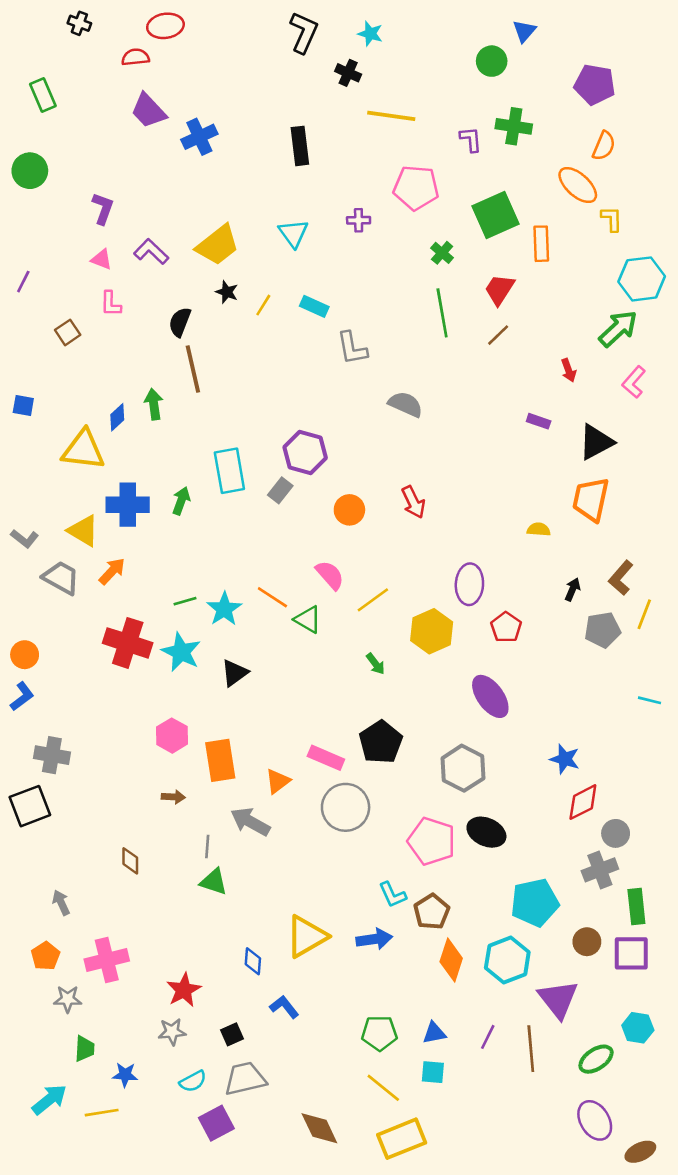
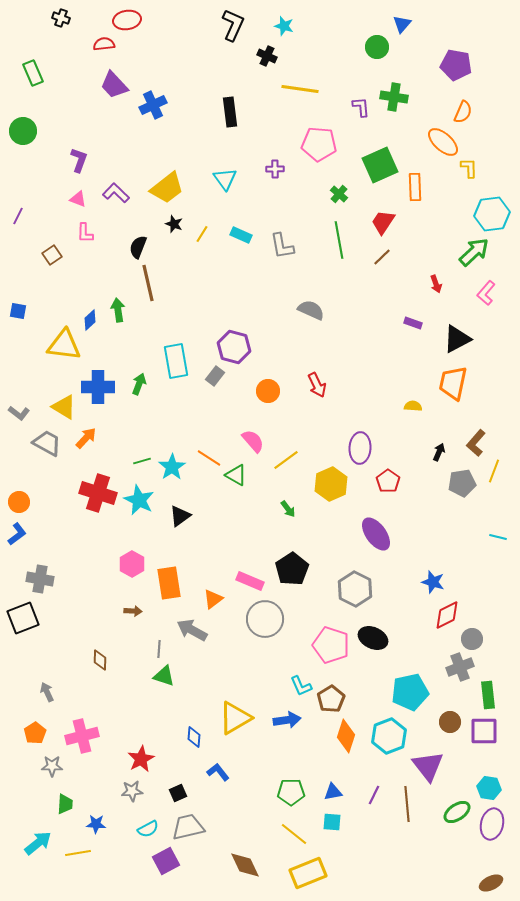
gray L-shape: (352, 348) -> (282, 246), moved
purple ellipse: (595, 1120) -> (492, 824), moved, turned 44

